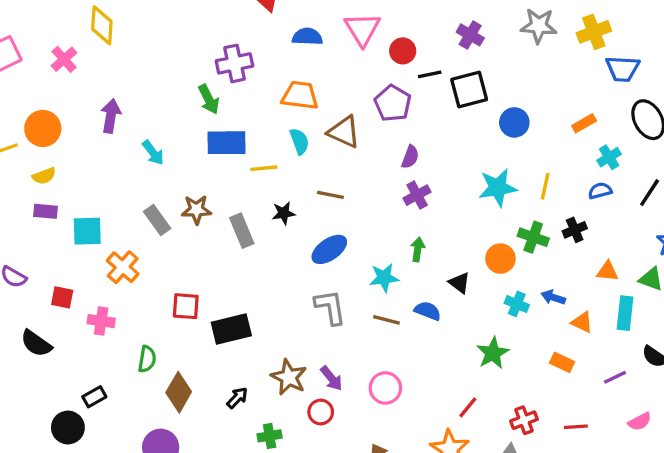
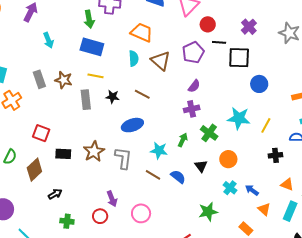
yellow line: (264, 168) -> (96, 76), moved
green cross: (533, 237) -> (209, 133), moved
black rectangle: (231, 329) -> (63, 154), size x0.7
brown star: (289, 377) -> (94, 151), moved
brown diamond: (179, 392) -> (34, 170), moved

